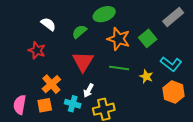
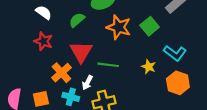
red star: (37, 50) -> (43, 41), moved
green line: (119, 68) -> (108, 65), moved
orange cross: (51, 84) -> (61, 73), moved

